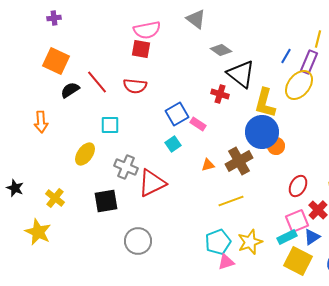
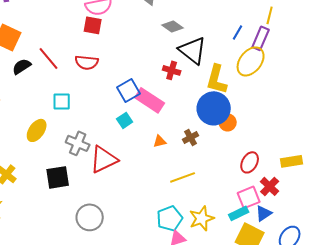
pink rectangle: (198, 124) -> (150, 100), size x1.8
brown cross: (239, 161) -> (191, 137), size x0.6

